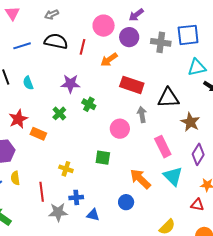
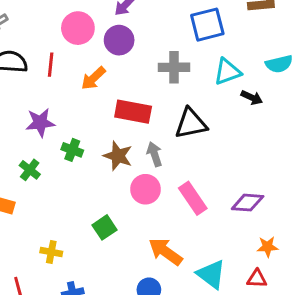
gray cross: (161, 42) -> (174, 67), moved
brown star: (190, 122) -> (118, 156), moved
pink circle: (120, 129) -> (145, 189), moved
purple diamond: (198, 154) -> (248, 203), turned 70
green square: (103, 158) -> (105, 227), turned -35
cyan triangle: (173, 176) -> (211, 274), moved

